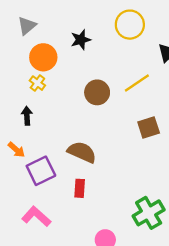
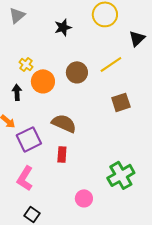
orange circle: (43, 57) -> (43, 81), moved
pink L-shape: (36, 216) -> (25, 178), turned -100

